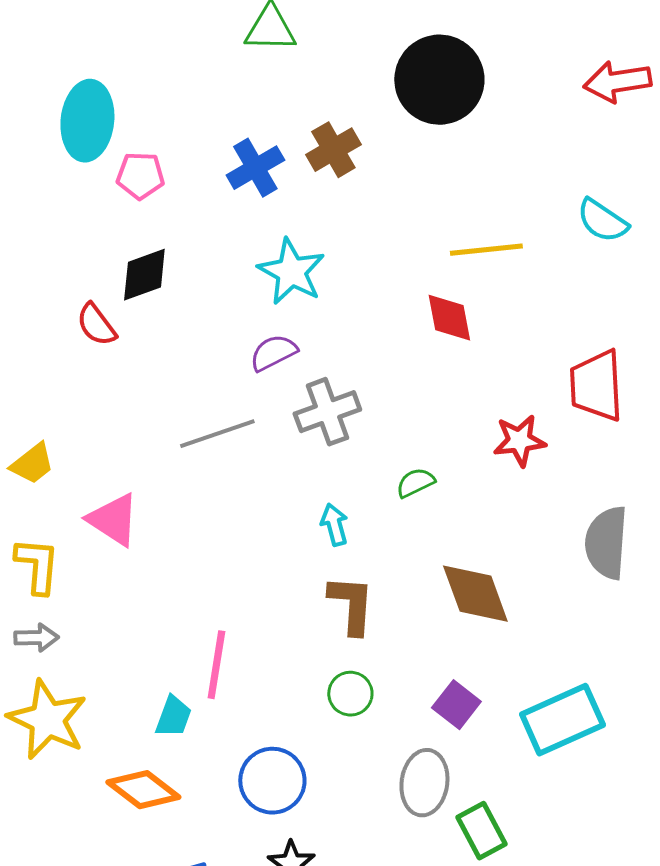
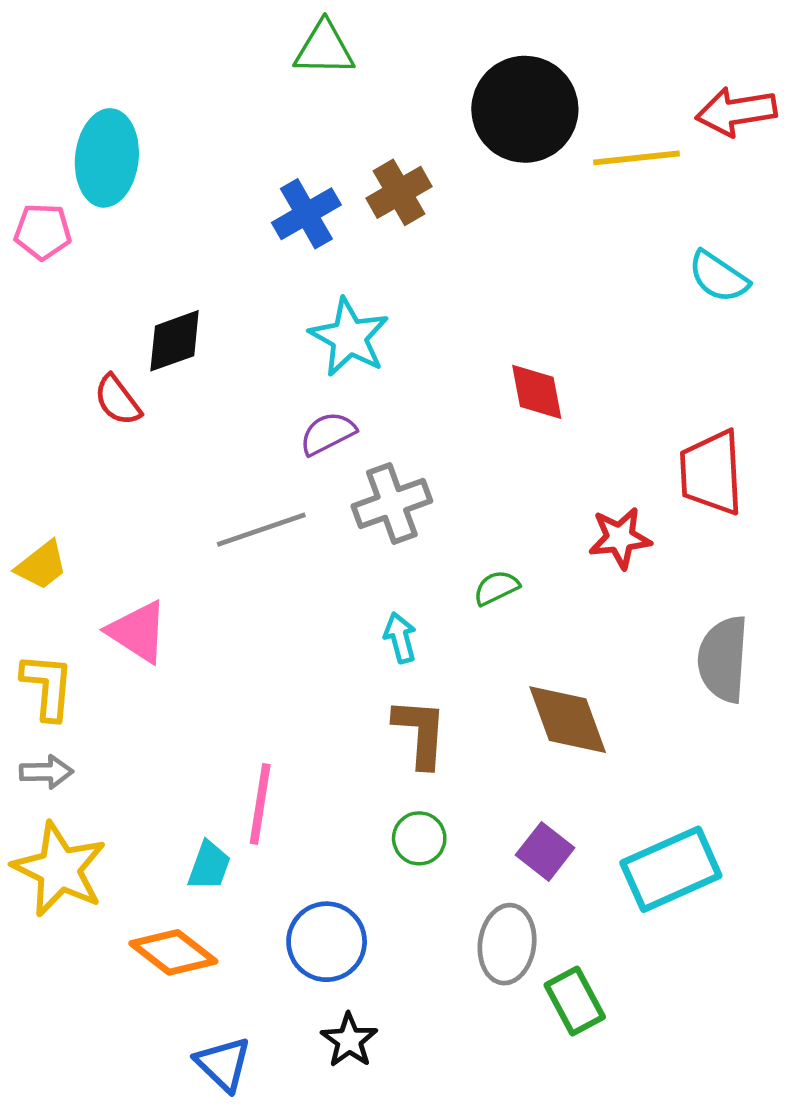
pink pentagon: (140, 176) -> (43, 232), moved
yellow line: (486, 250) -> (637, 158), moved

